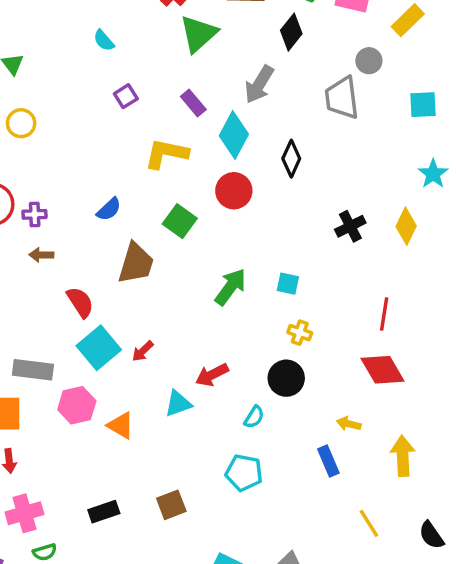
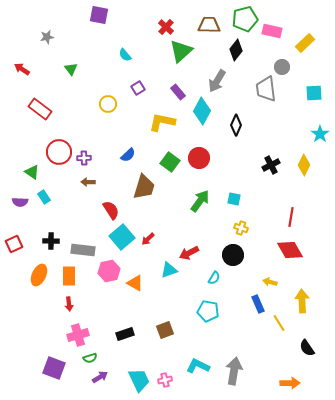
yellow circle: (21, 123) -> (108, 104), moved
red circle: (234, 191) -> (199, 158), moved
yellow line: (369, 523) -> (279, 323), moved
black semicircle: (431, 535) -> (307, 348), moved

